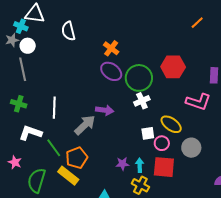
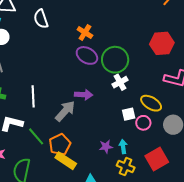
red hexagon: (173, 67) -> (162, 43), moved
red square: (164, 167) -> (157, 159), moved, turned -30
yellow rectangle: (68, 176) -> (66, 161), moved

